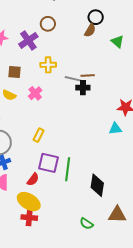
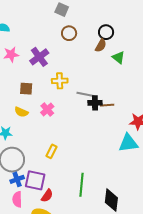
brown circle: (48, 24) -> (69, 33), moved
green triangle: (117, 41) -> (118, 57), moved
brown line: (88, 76) -> (107, 105), moved
cyan triangle: (115, 129) -> (128, 143), size x1.5
purple square: (48, 163) -> (35, 180), moved

